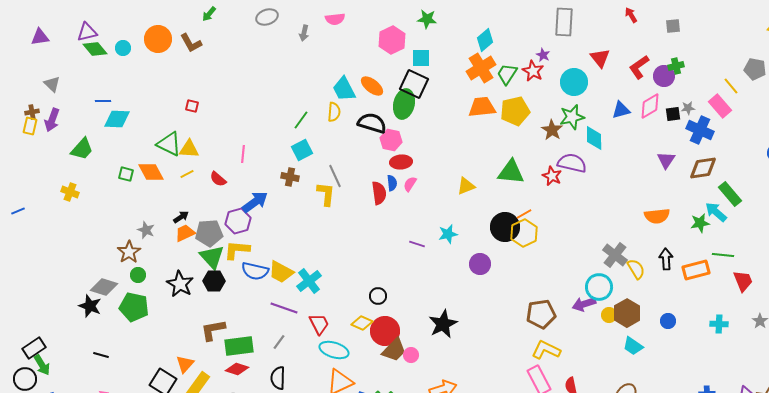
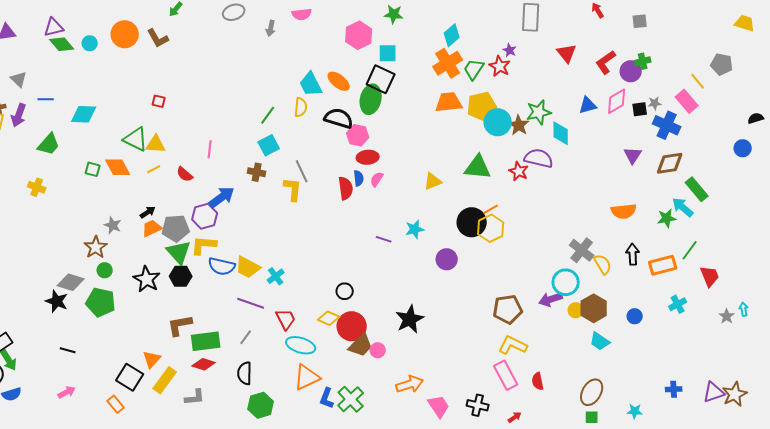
cyan circle: (574, 82) -> (498, 122), moved
blue line: (103, 101) -> (46, 99), moved
green line: (723, 255) -> (690, 250), turned -60
cyan cross: (309, 281) -> (276, 276), size x0.7
cyan cross: (719, 324) -> (678, 304), moved, turned -30

